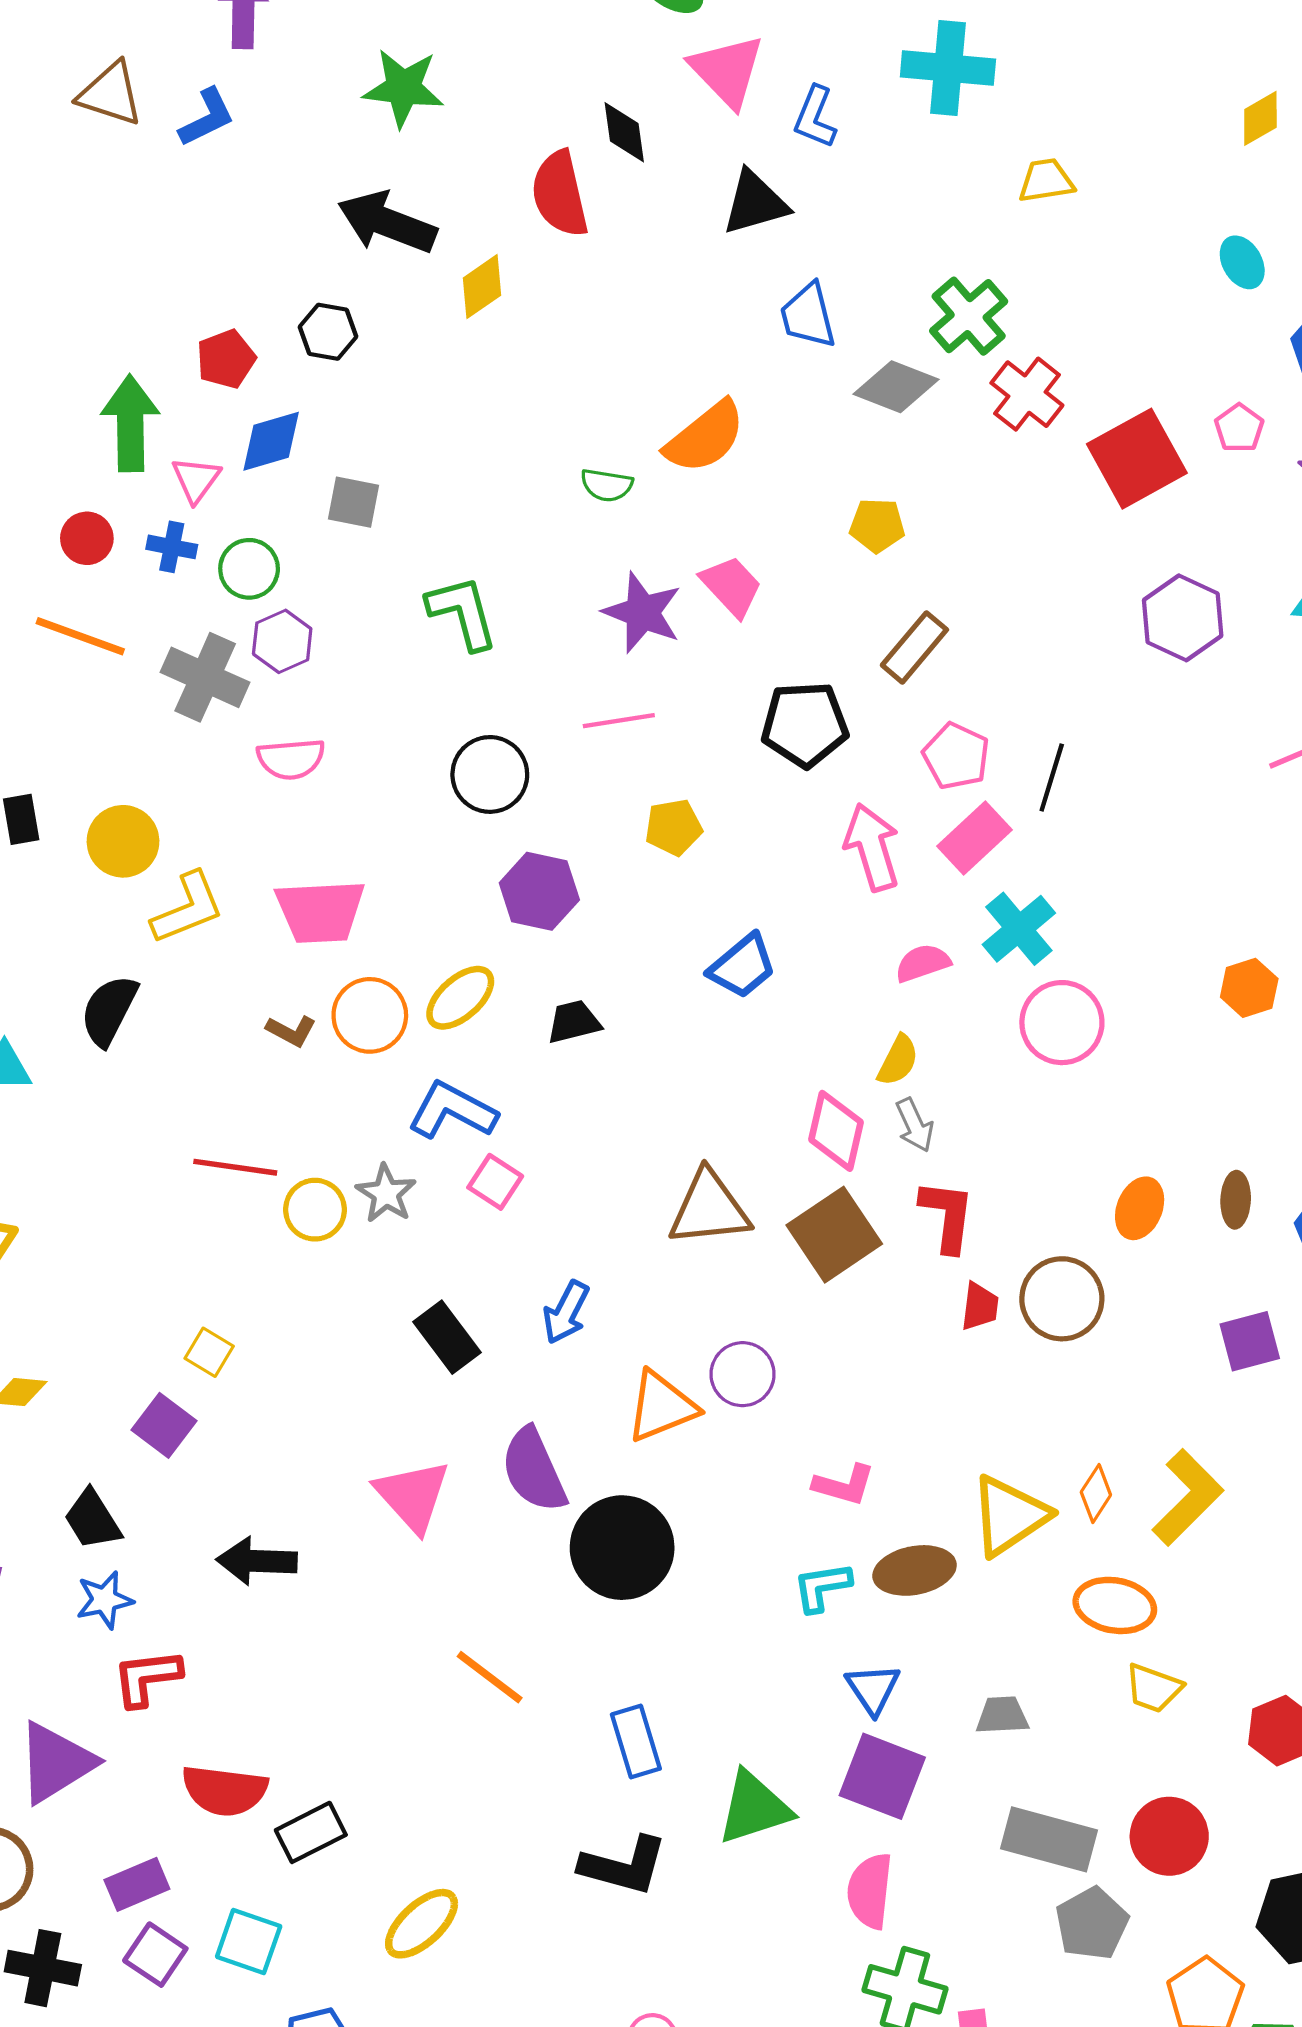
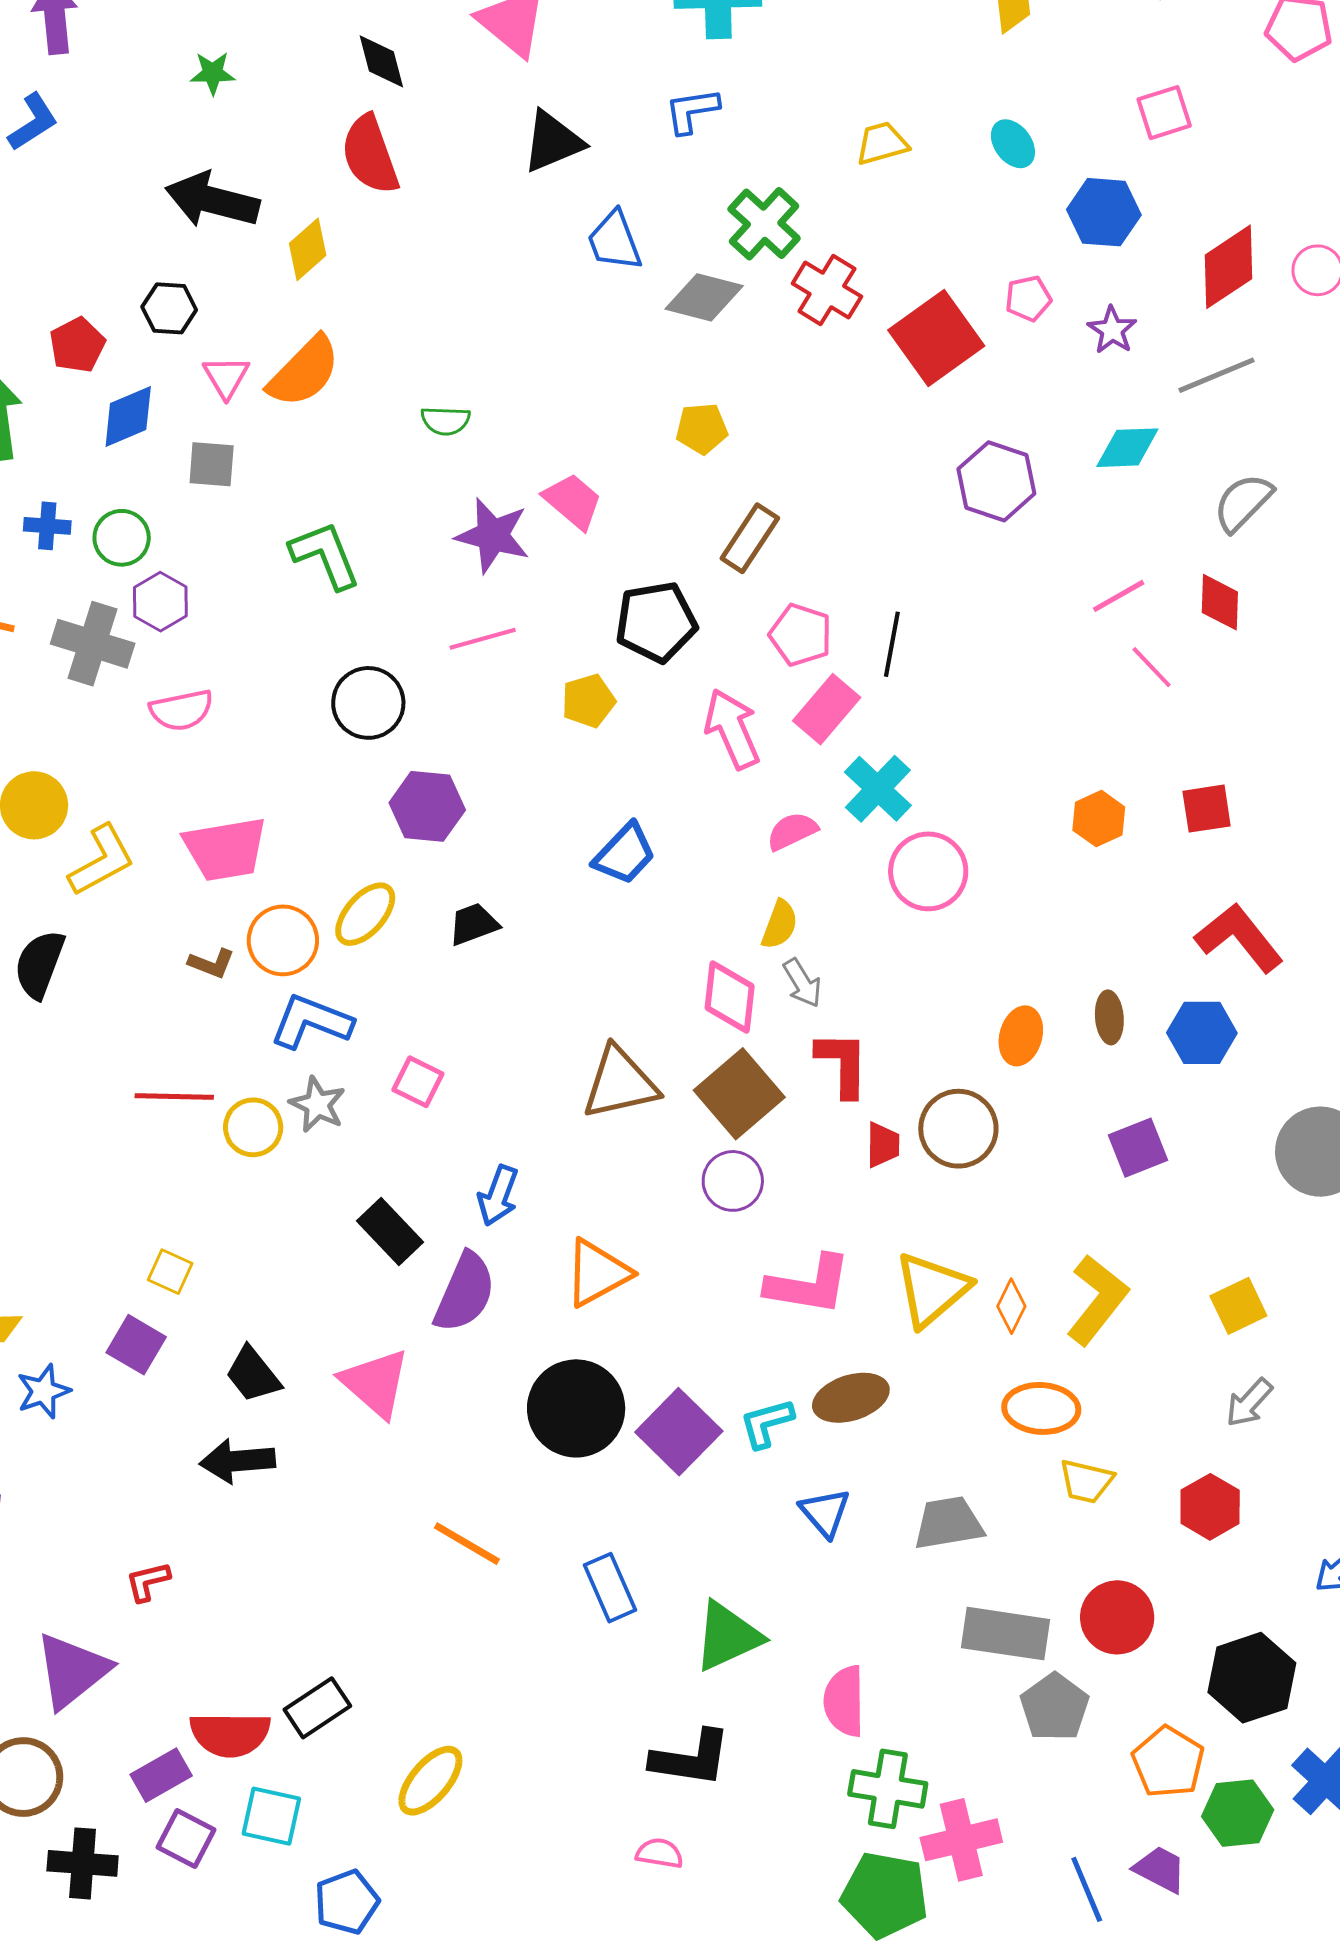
green star: (403, 88) -> (213, 73), size x0.6
blue L-shape: (815, 117) -> (692, 111), moved, turned 66
black diamond: (624, 132) -> (381, 61), moved
yellow trapezoid: (1046, 181) -> (882, 143), moved
pink pentagon: (1239, 428) -> (1028, 298), turned 30
orange semicircle: (705, 437) -> (304, 372), moved
pink triangle: (196, 479) -> (226, 377), moved
yellow pentagon: (674, 827) -> (588, 701), moved
blue L-shape: (452, 1111) -> (311, 1022), moved
purple circle: (743, 1374) -> (733, 1181), moved
purple semicircle: (534, 1470) -> (465, 1292), moved, turned -126
pink L-shape: (844, 1485) -> (809, 1285), moved, size x1.5
yellow triangle: (1009, 1516) -> (932, 1289), moved
black trapezoid: (92, 1520) -> (253, 1374), moved
blue star: (105, 1600) -> (43, 1391), moved
red L-shape: (147, 1678) -> (148, 1581), size x0.7
gray trapezoid: (1002, 1715) -> (948, 1523), size x1.4
purple square: (882, 1776) -> (679, 1432), moved, turned 30
red semicircle: (225, 1790) -> (230, 1734), moved
black L-shape: (624, 1866) -> (691, 1758), moved

